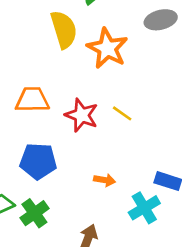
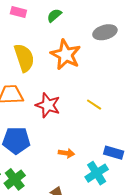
yellow semicircle: (64, 29) -> (24, 58), moved
yellow line: (122, 113) -> (94, 105), moved

